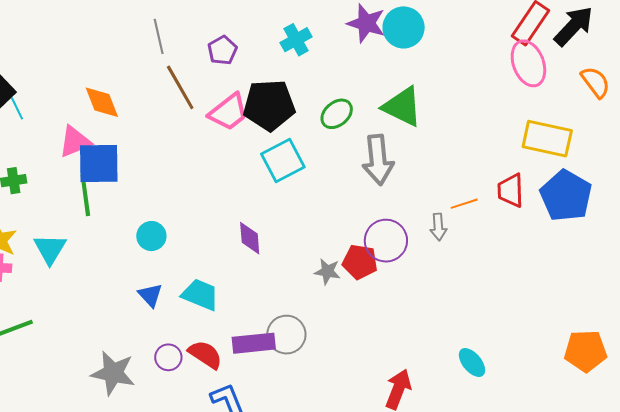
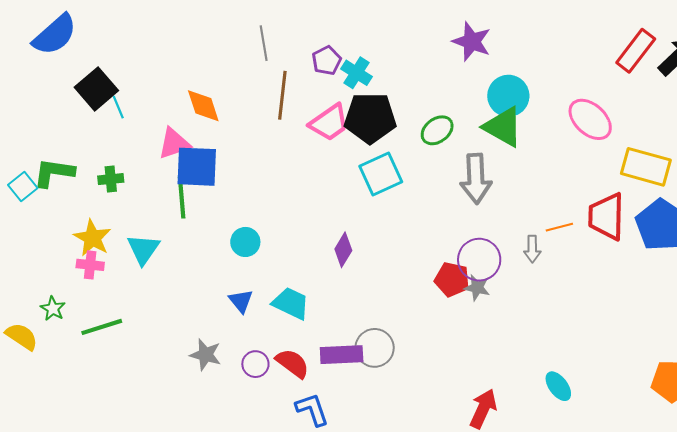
cyan circle: (404, 27) -> (508, 96), moved
cyan cross: (296, 40) -> (357, 73), moved, turned -32
pink ellipse: (528, 63) -> (590, 119), moved, turned -30
brown line: (180, 87) -> (282, 95), turned 33
red trapezoid: (511, 190) -> (607, 217), size x1.4
purple diamond: (250, 238) -> (343, 250), turned 32
gray star: (327, 271) -> (477, 288), moved
gray star: (113, 373) -> (206, 355), moved, size x0.7

